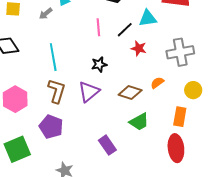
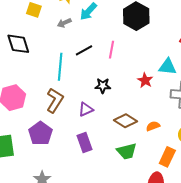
cyan triangle: (148, 18) -> (168, 67), moved
black line: (125, 30) -> (84, 50), moved
orange semicircle: (157, 83) -> (153, 126), moved
purple triangle: (89, 92) -> (86, 109), size x0.7
purple rectangle: (107, 145) -> (85, 143), moved

